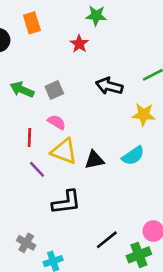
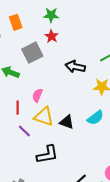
green star: (96, 16) -> (51, 15), moved
gray square: (54, 90) -> (32, 53), moved, size x1.5
pink semicircle: (57, 122) -> (37, 95), turned -96
black triangle: (94, 160) -> (67, 122), turned 35

